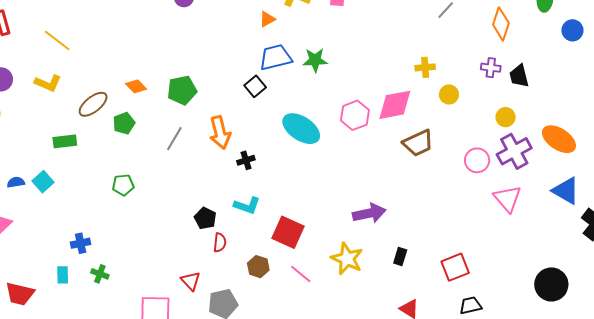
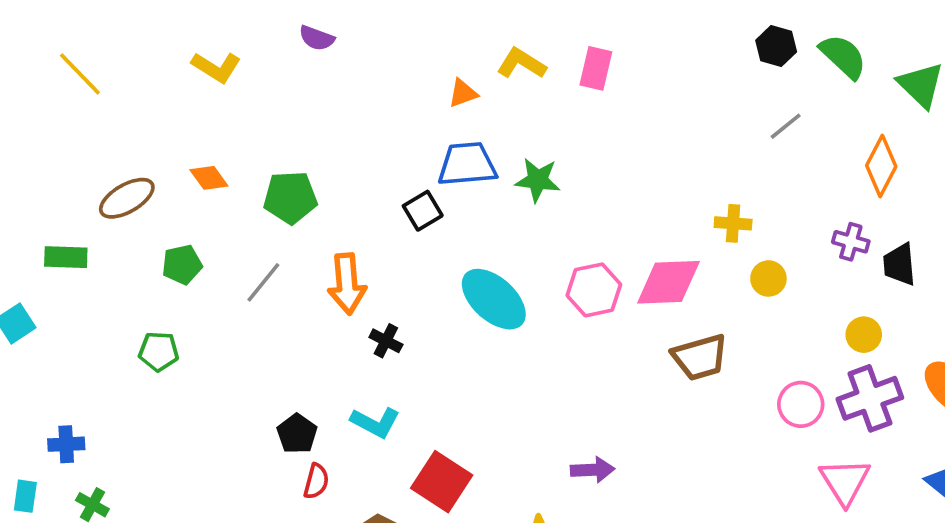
yellow L-shape: (48, 83) -> (216, 67), moved
green pentagon: (124, 123) -> (182, 265), moved
black cross: (246, 160) -> (386, 341), turned 36
purple arrow: (369, 213) -> (593, 470), size x0.7

